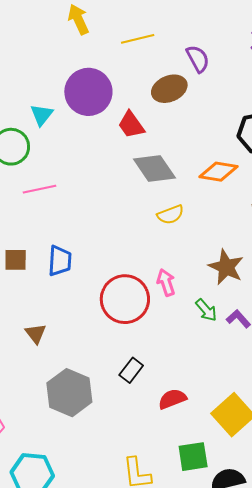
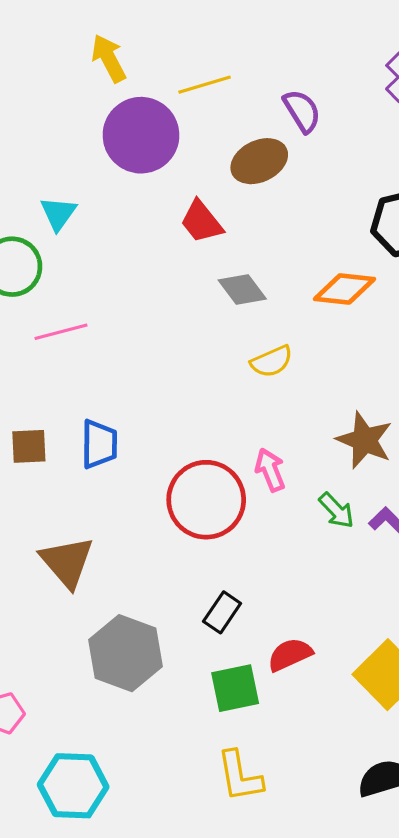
purple circle: (88, 92) -> (141, 135), moved
gray diamond: (154, 169) -> (242, 289), size x0.7
brown triangle: (36, 334) -> (67, 562), size x1.6
green square: (193, 457) -> (235, 688), moved

